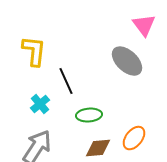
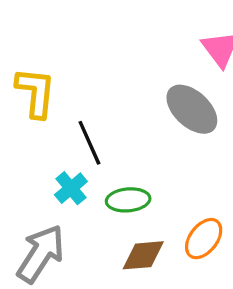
cyan cross: (40, 104) -> (71, 188), moved

